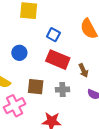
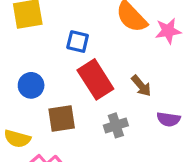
red rectangle: (58, 60) -> (95, 79), turned 50
brown square: (36, 87) -> (62, 118), moved

